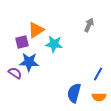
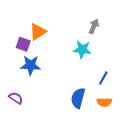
purple square: (22, 42) -> (23, 44), turned 32
cyan star: (54, 44) -> (82, 50), moved
purple semicircle: (15, 73) -> (16, 98), moved

